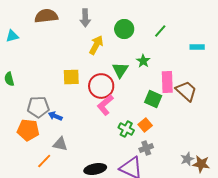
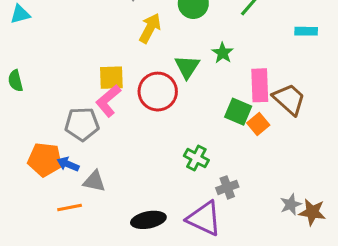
pink L-shape: (105, 105) -> (108, 101), moved
gray pentagon: (38, 107) -> (82, 124), moved
blue arrow: (55, 116) -> (68, 164), moved
orange square: (145, 125) -> (258, 124), moved
orange line: (44, 161) -> (70, 207), turned 35

